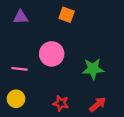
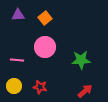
orange square: (67, 15) -> (45, 18), moved, turned 32
red star: (61, 103) -> (40, 87), moved

